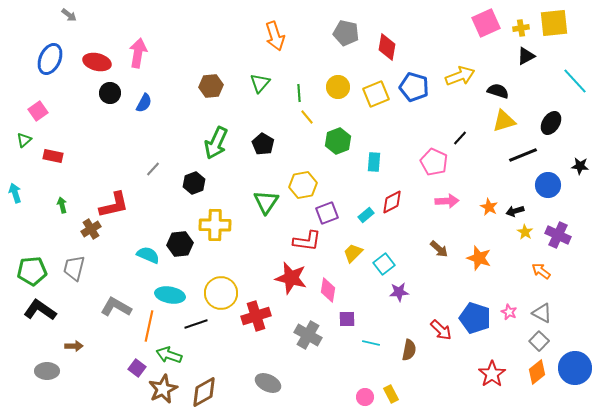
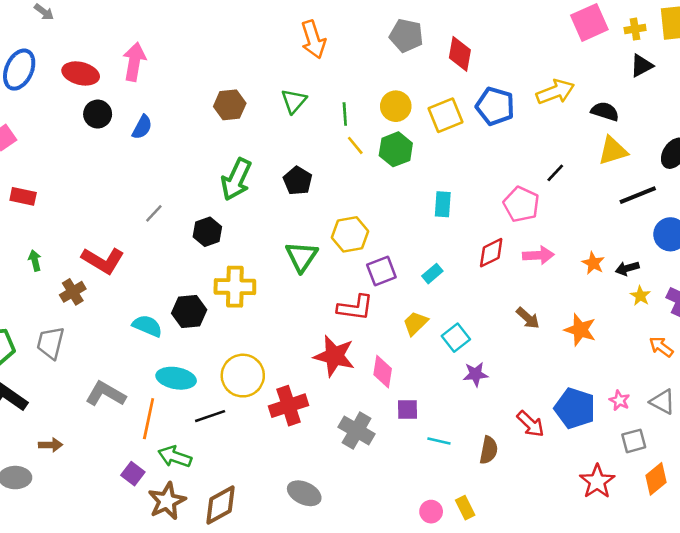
green hexagon: (338, 141) -> (396, 149), moved
red diamond: (392, 202) -> (491, 253), moved
red L-shape: (114, 205) -> (103, 260), turned 44
gray square: (539, 341) -> (634, 441), moved, turned 30

